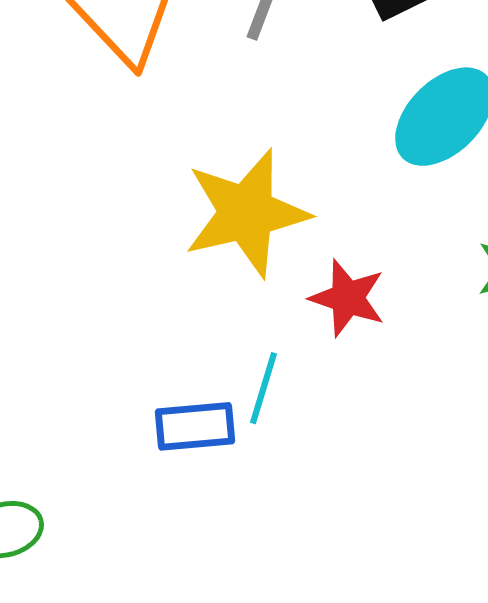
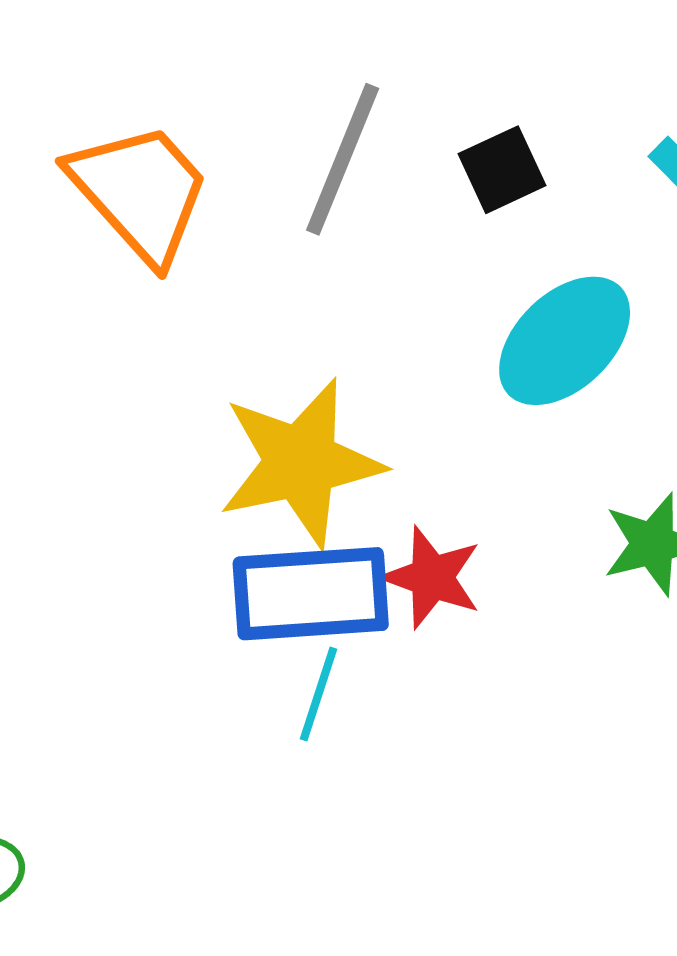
blue rectangle: (195, 426) -> (311, 594), moved, size x1.5

